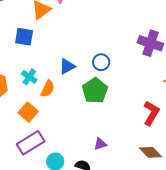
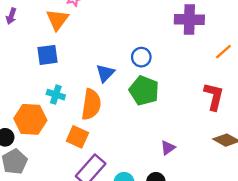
cyan cross: (29, 77) -> (56, 95), moved
orange semicircle: (48, 89) -> (91, 104), size x1.5

